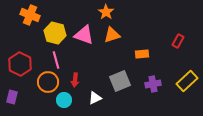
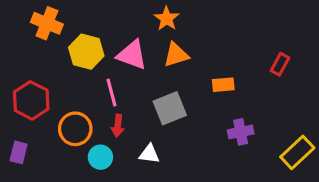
pink line: (56, 60) -> (111, 93), moved
gray square: (120, 81) -> (170, 108), moved
yellow rectangle: (187, 81) -> (297, 152), moved
white triangle: (95, 98) -> (149, 154), turned 32

